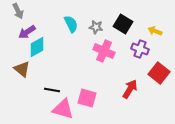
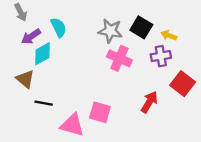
cyan semicircle: (71, 24) -> (59, 27), moved
gray star: (96, 27) -> (110, 31), size x1.5
yellow arrow: (155, 31) -> (169, 35), moved
purple cross: (140, 49) -> (161, 56), turned -30
black line: (52, 90) -> (44, 103), moved

